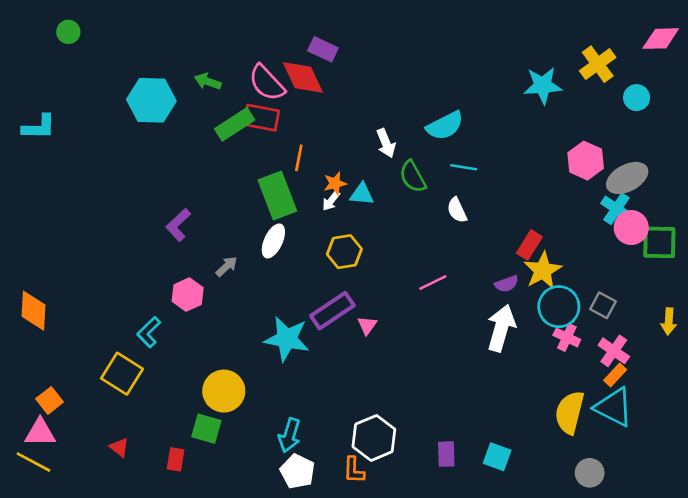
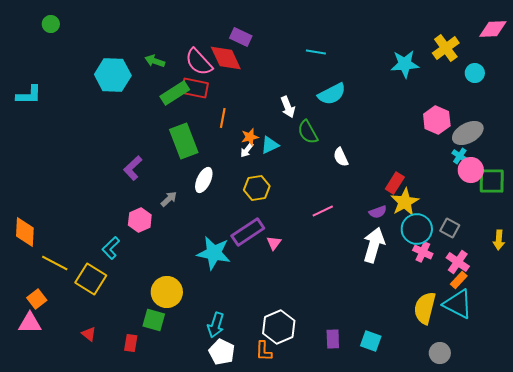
cyan line: (464, 167) -> (316, 52), moved
cyan triangle: (362, 194) -> (270, 145), turned -30
green rectangle: (277, 195) -> (184, 141), moved
cyan cross: (616, 209) -> (460, 156), size x0.7
yellow line: (33, 462) -> (55, 263), moved

